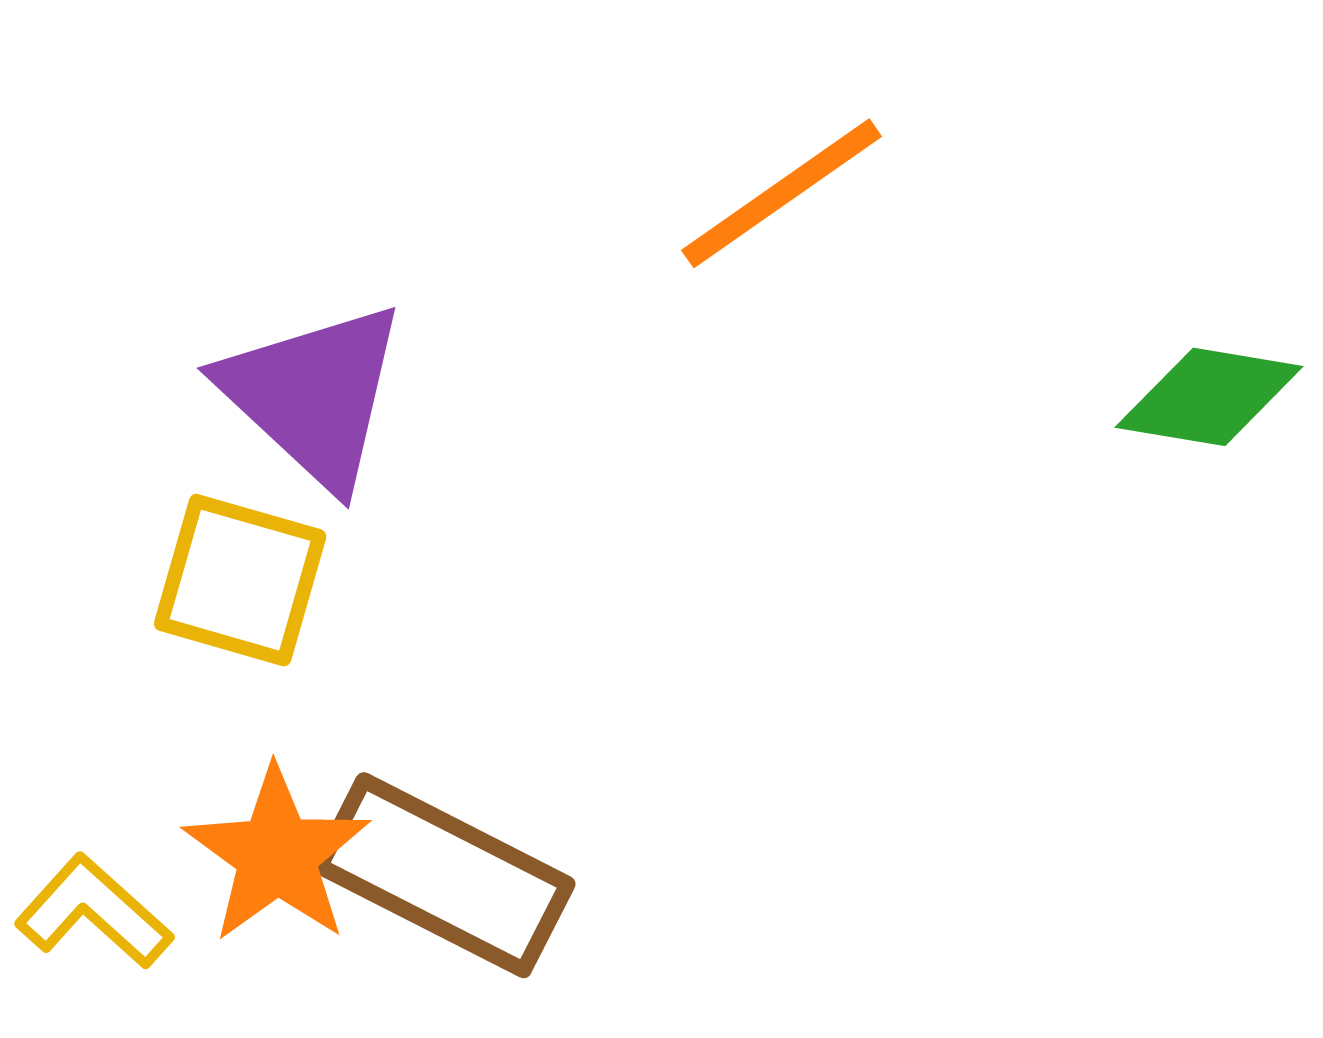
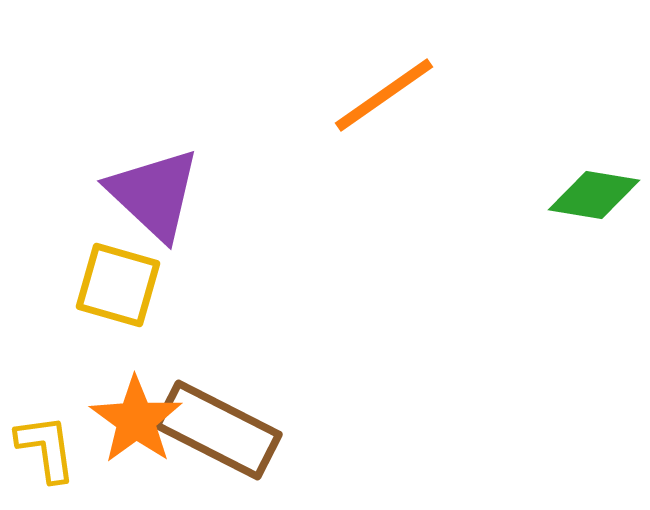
yellow L-shape: (94, 912) -> (46, 448), turned 40

